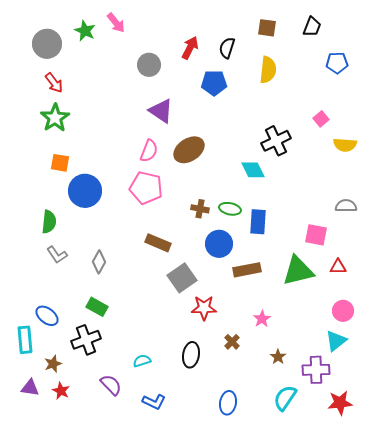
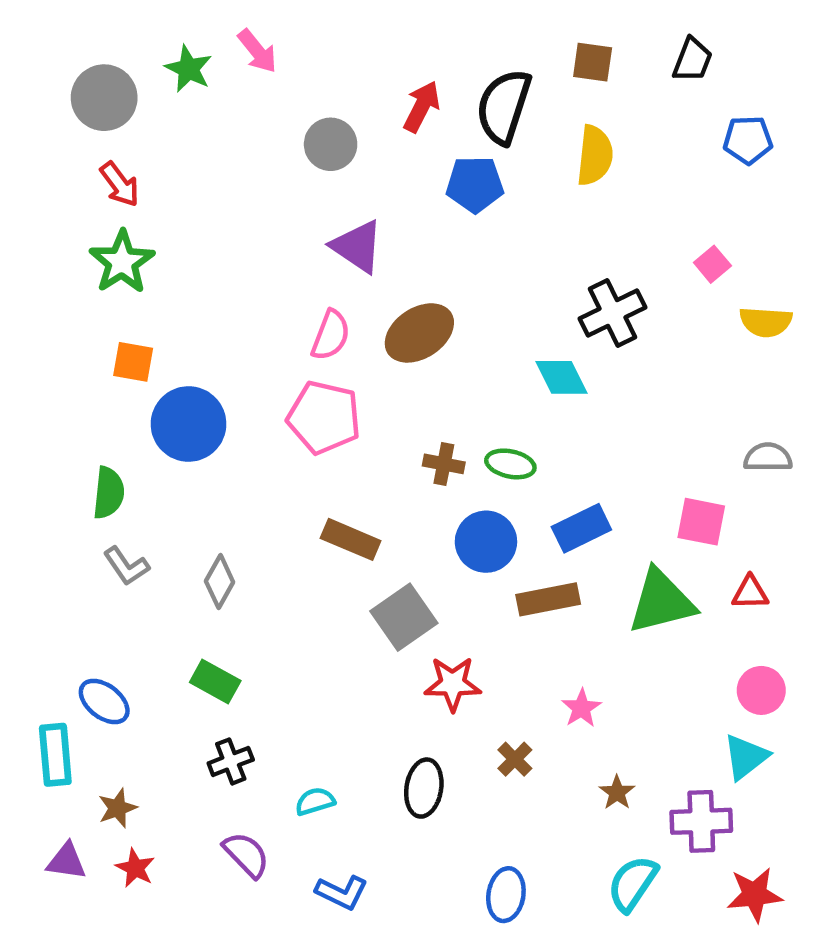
black semicircle: (227, 48) -> (504, 107), size x1.6
blue rectangle: (258, 222) -> (581, 528), moved, turned 60
black cross: (86, 340) -> (231, 761), moved, size x0.7

